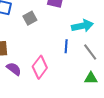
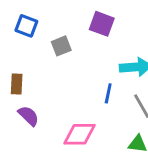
pink diamond: (40, 67) -> (80, 134), moved, turned 45

